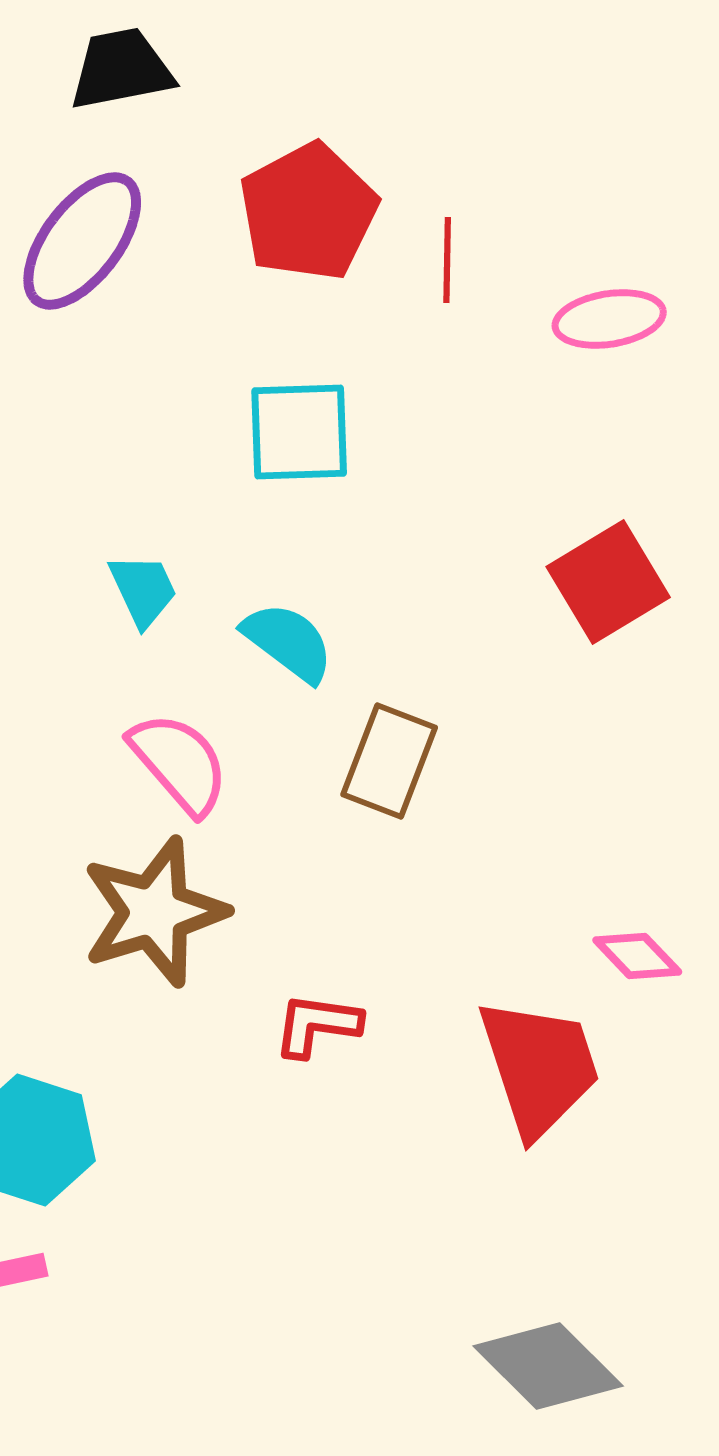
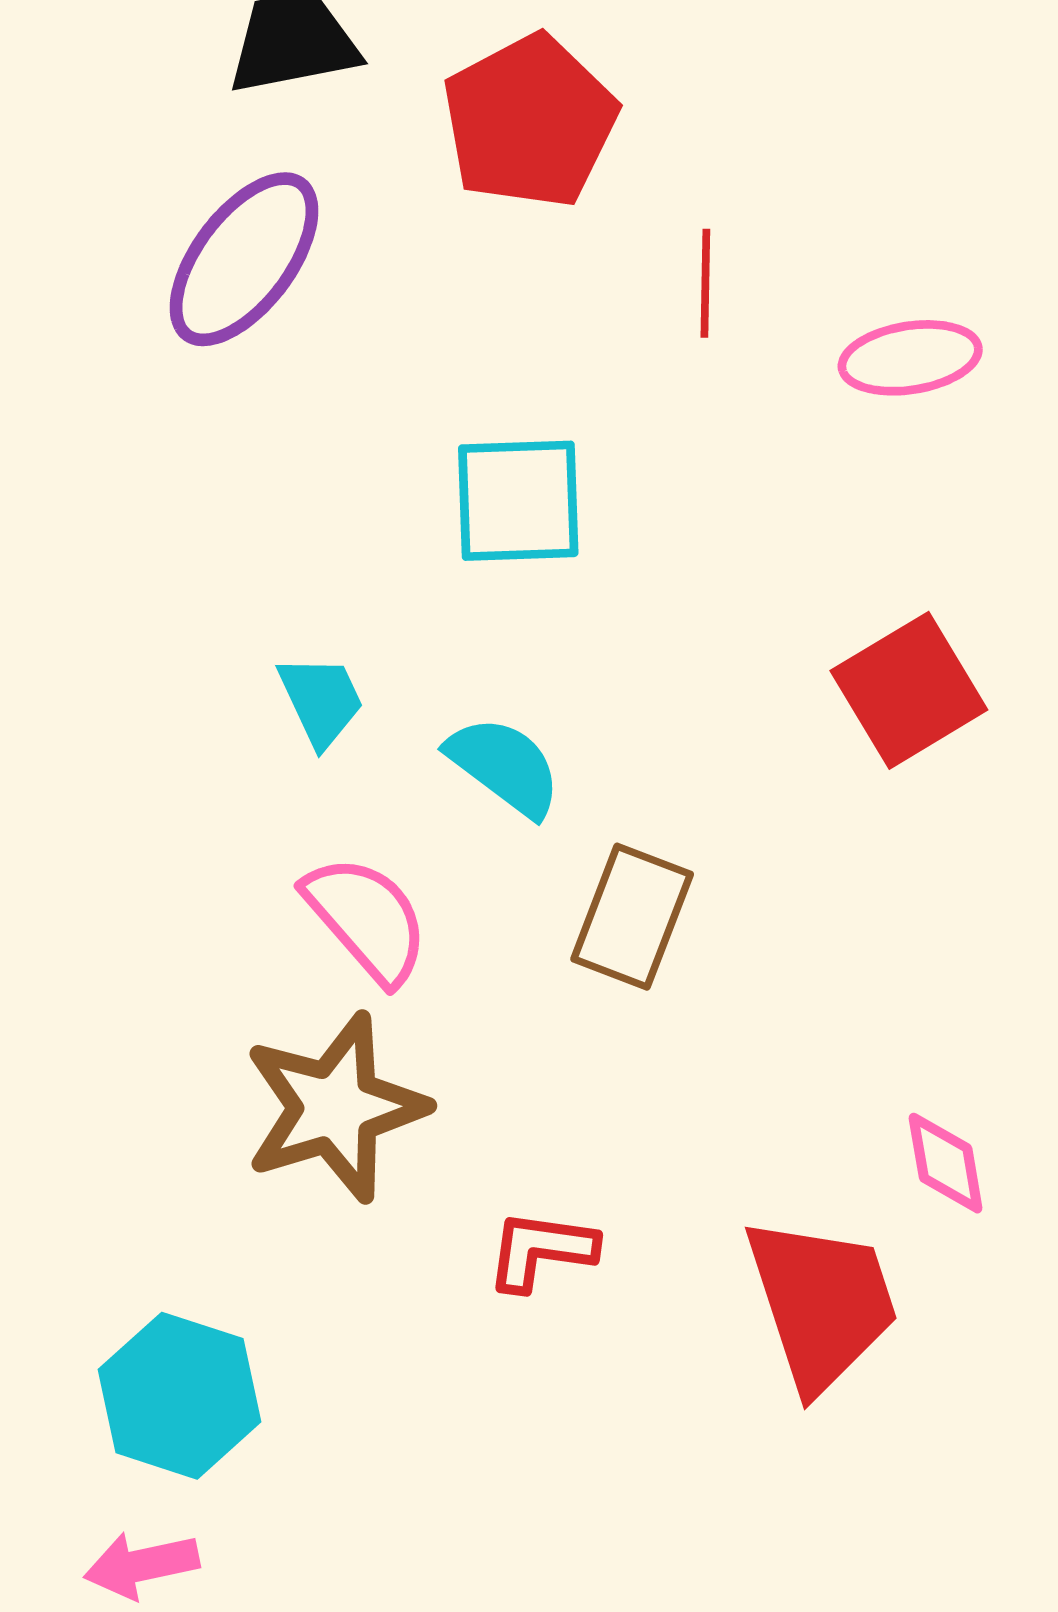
red pentagon: (308, 212) -> (530, 121), moved
pink diamond: (637, 956) -> (946, 1163), turned 34

